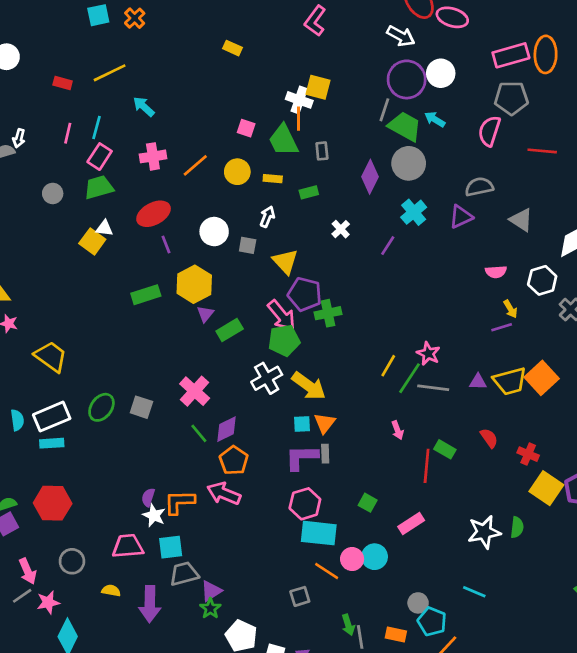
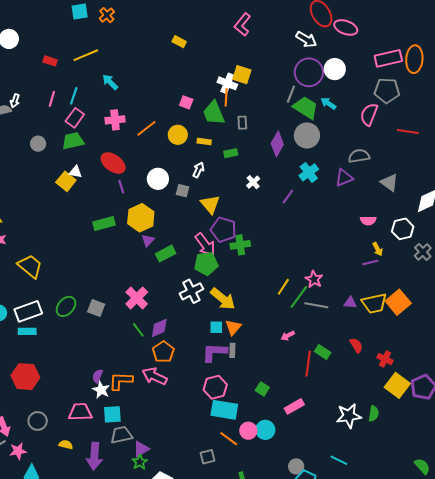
red ellipse: (154, 214) -> (113, 163), turned 60
pink arrow: (397, 430) -> (288, 336), turned 80

